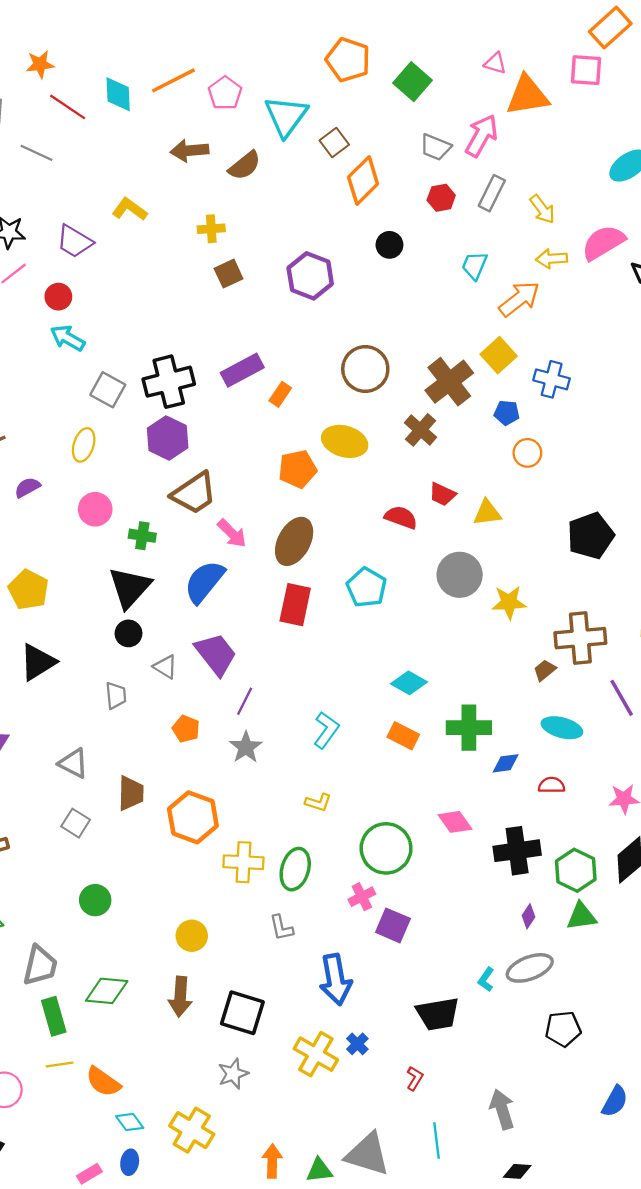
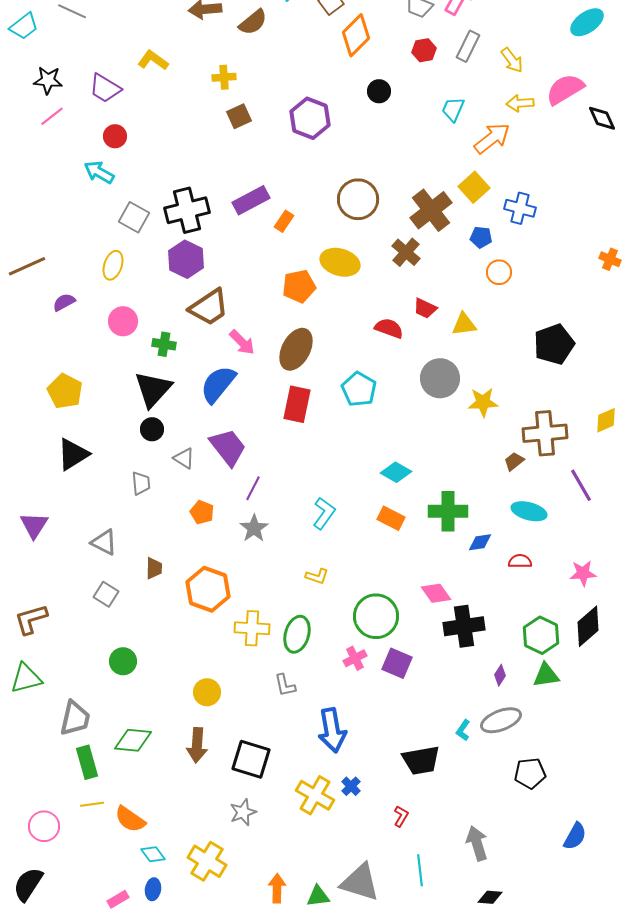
red circle: (58, 297) -> (115, 136), moved
brown trapezoid: (131, 793) -> (154, 568), size x0.7
black cross: (517, 851) -> (464, 626), moved
purple square: (393, 925) -> (397, 663), moved

